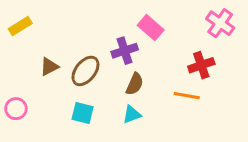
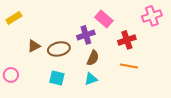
pink cross: (220, 23) -> (152, 16), turned 36
red cross: (201, 65) -> (127, 40), moved
brown ellipse: (85, 71) -> (59, 49), turned 40

